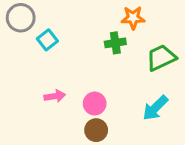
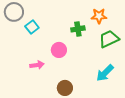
orange star: (133, 18) -> (99, 16), moved
pink circle: (95, 104) -> (59, 50), moved

